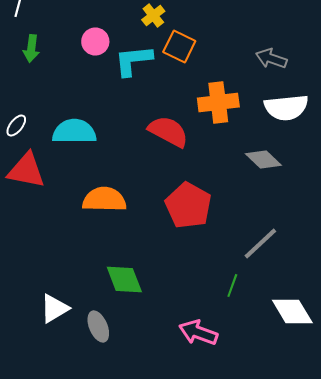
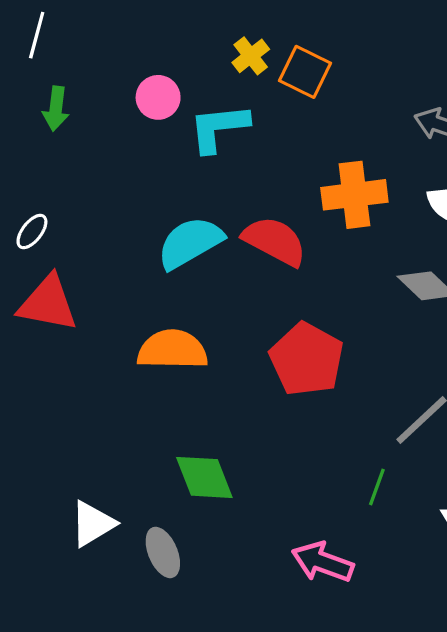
orange square: (179, 46) -> (305, 72), moved
cyan semicircle: (74, 132) -> (190, 243), moved, turned -30

